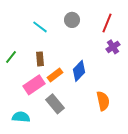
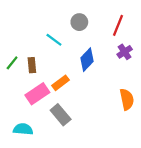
cyan line: (40, 27) -> (54, 40), moved
brown rectangle: (40, 59) -> (32, 65), moved
blue diamond: (79, 71) -> (87, 60), moved
orange semicircle: (103, 101) -> (127, 99), moved

